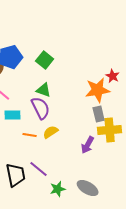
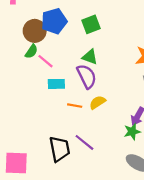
green square: (45, 60) -> (91, 24), turned 30
green star: (58, 189) -> (132, 132), moved

